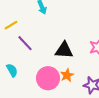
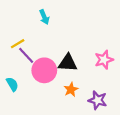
yellow line: (11, 25) -> (18, 44), moved
pink circle: (48, 78) -> (44, 70), moved

